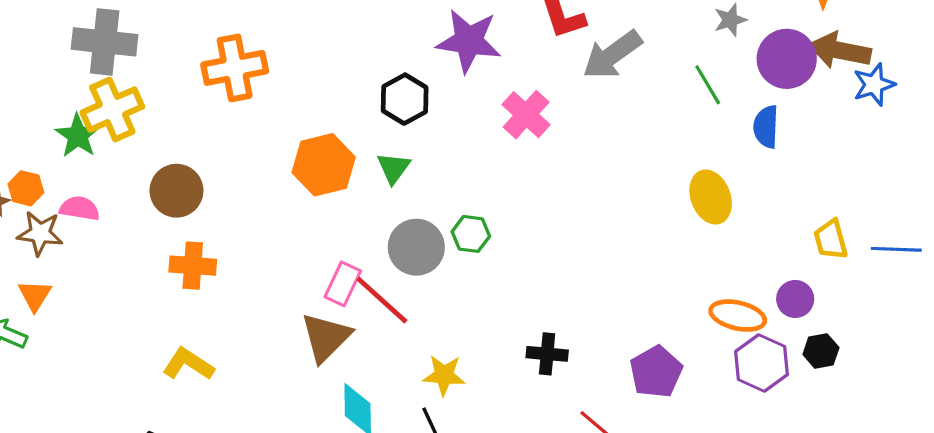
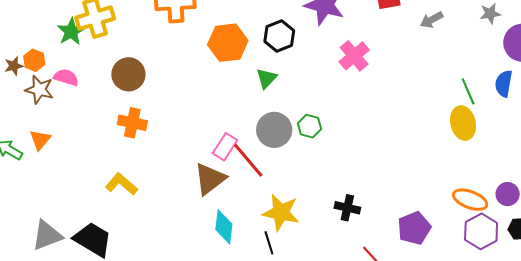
gray arrow: (612, 55) -> (432, 20), moved, size x0.6
green line: (708, 85) -> (468, 91), moved
orange hexagon: (324, 165) -> (228, 43), moved
orange triangle: (35, 295) -> (40, 140), moved
yellow star: (444, 375) -> (281, 212), size x1.4

